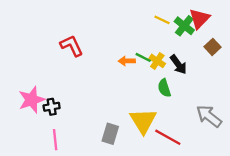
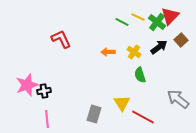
green line: (143, 57) -> (122, 22), moved
black arrow: (178, 64) -> (159, 47), moved, turned -90
yellow triangle: (143, 121) -> (122, 103), size x0.7

